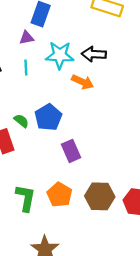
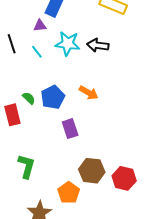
cyan line: (26, 68) -> (37, 52), turned -40
orange arrow: (83, 82) -> (89, 93), moved
orange pentagon: (60, 195) -> (69, 193), moved

